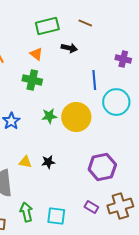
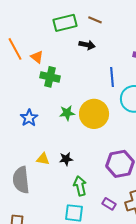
brown line: (85, 23) -> (95, 20), moved
orange triangle: (36, 54) -> (37, 57), moved
green arrow: (26, 212) -> (80, 186), moved

